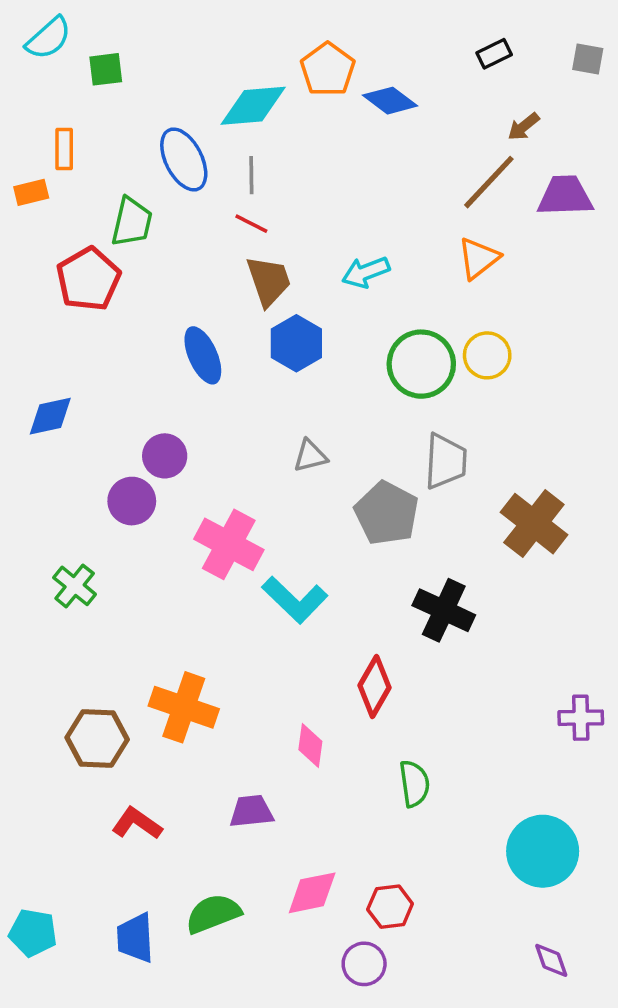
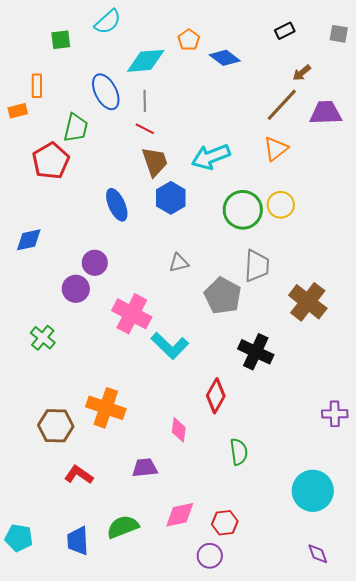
cyan semicircle: (49, 38) -> (108, 22), moved
orange pentagon: (328, 69) -> (189, 40), size x0.7
cyan arrow: (366, 272) -> (211, 157), size x1.4

